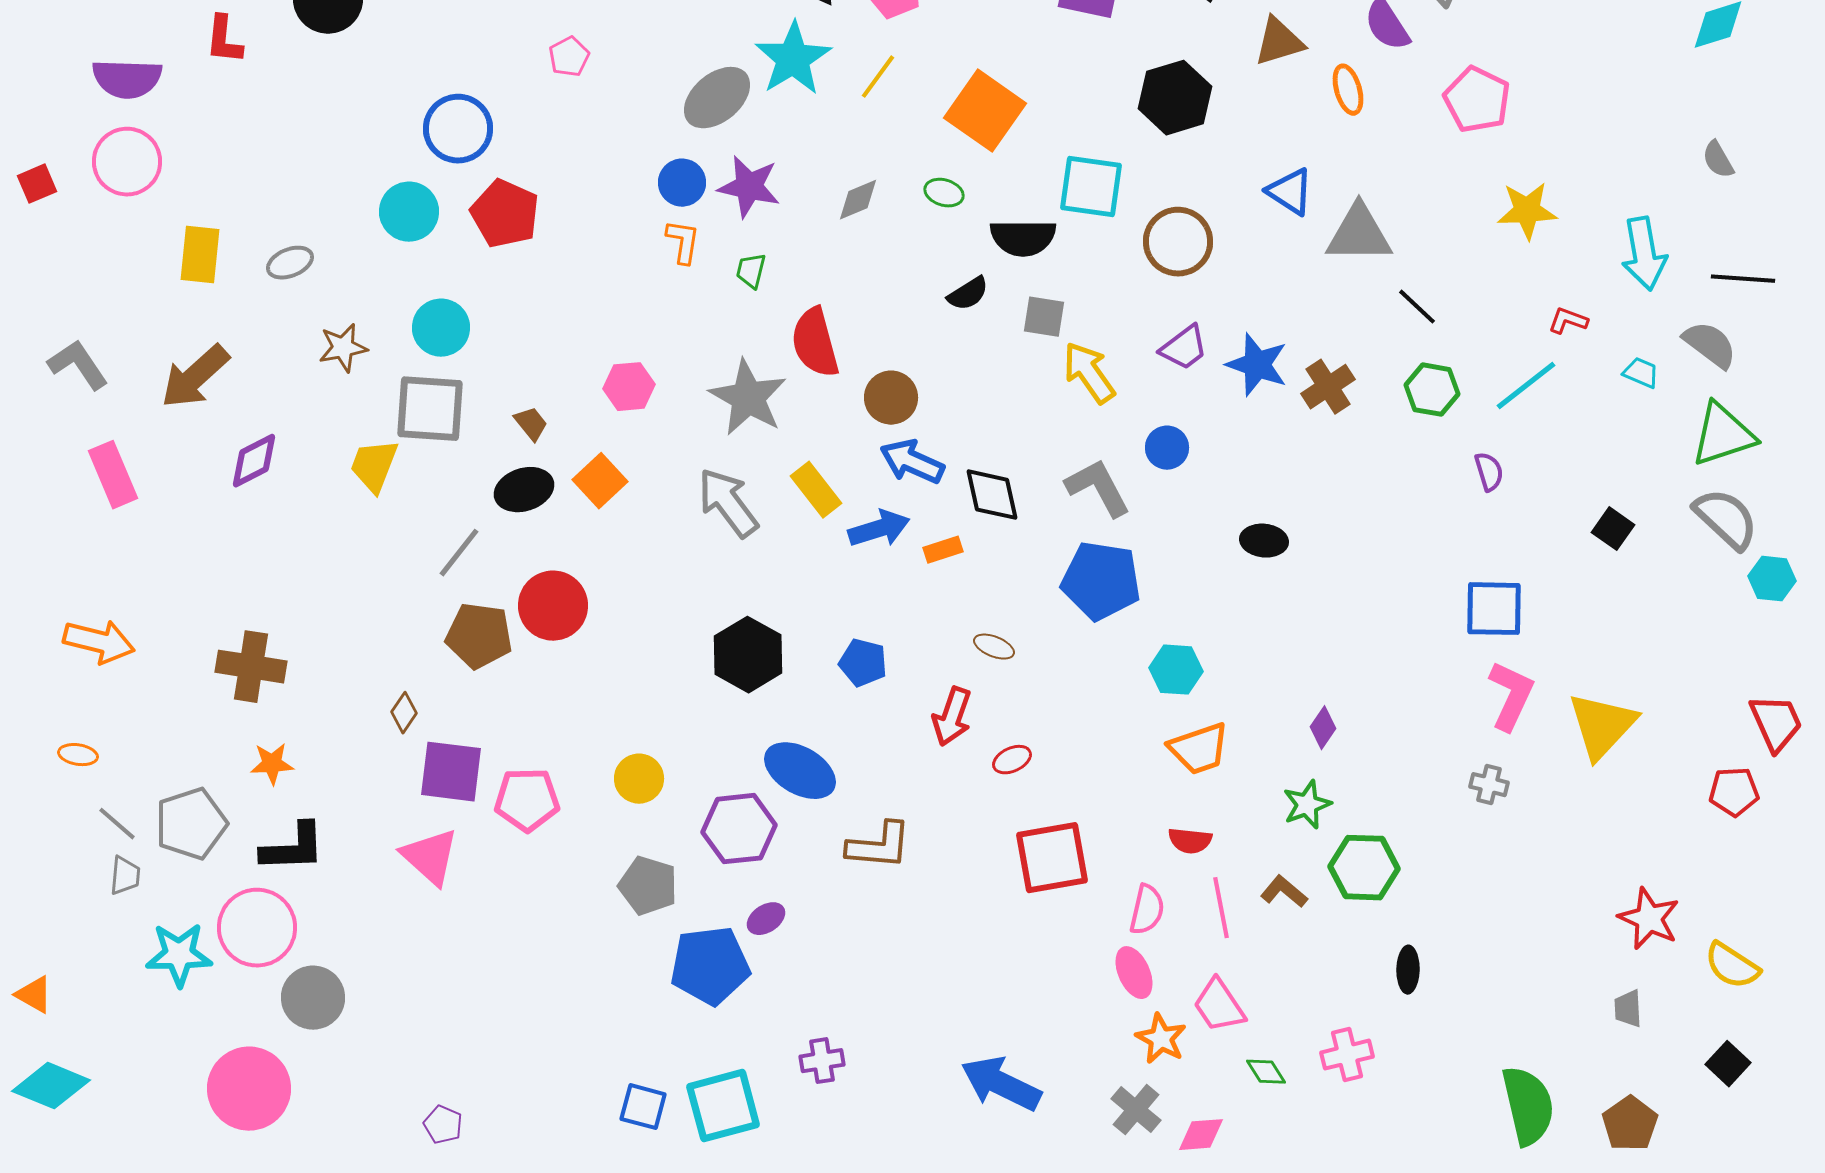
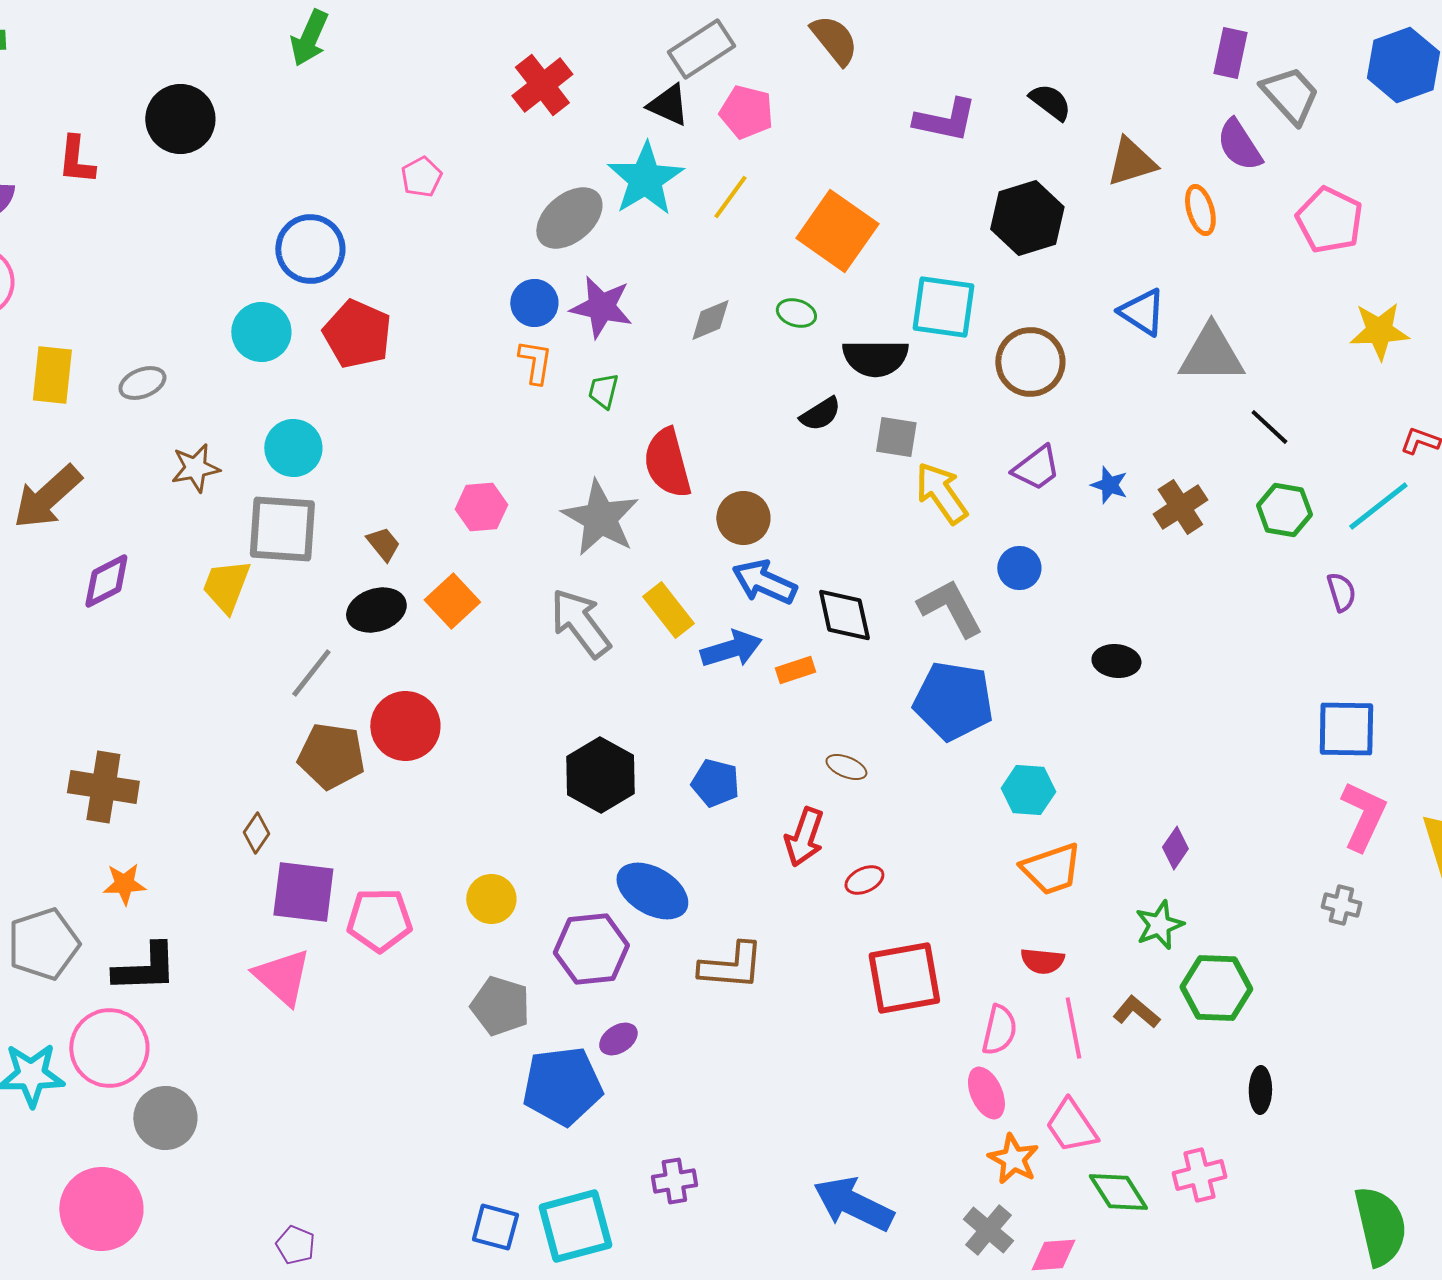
blue star: (1257, 365) -> (1109, 485), size x0.6
green diamond: (1266, 1072) -> (1118, 1192), size x1.5

